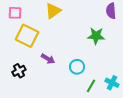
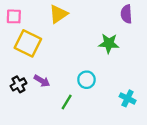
purple arrow: (48, 59) -> (42, 81), moved
green line: (91, 86) -> (67, 102), moved

